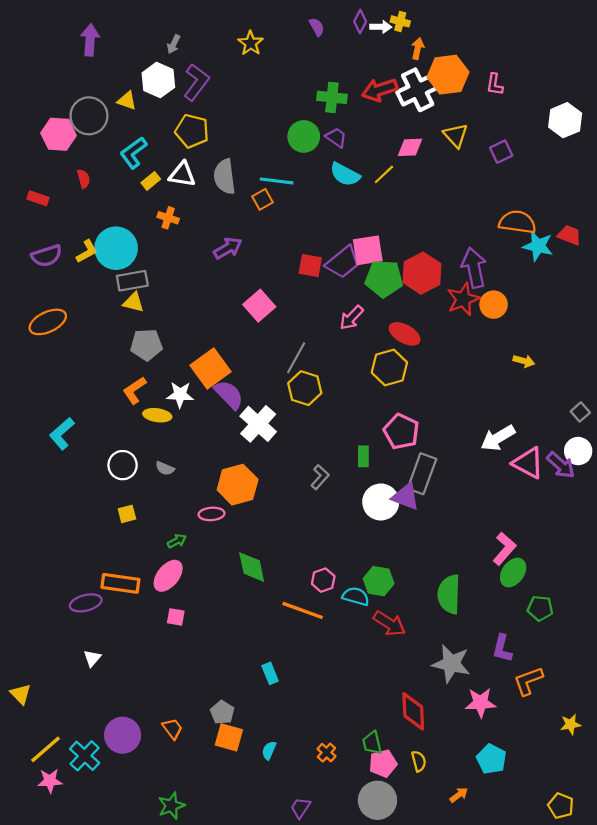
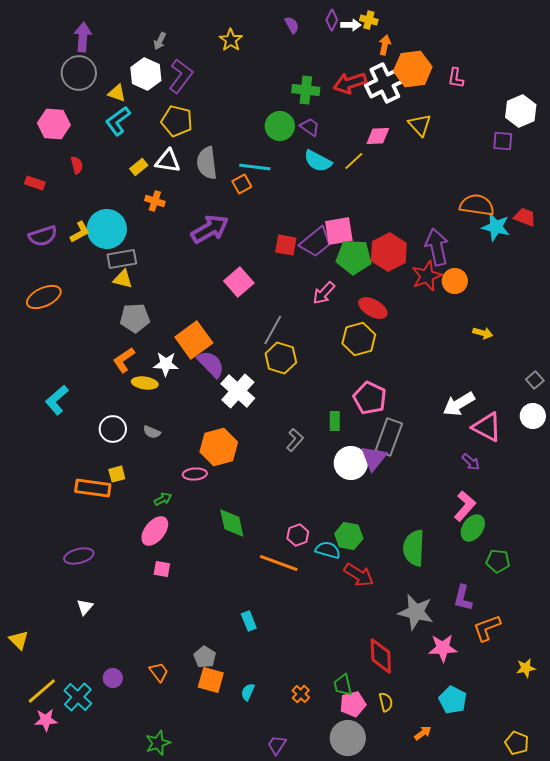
gray circle: (89, 116) -> (79, 73), moved
purple square: (501, 152) -> (503, 141), moved, turned 30
cyan L-shape: (133, 153) -> (118, 121), moved
purple arrow: (228, 248) -> (210, 229), size x1.4
purple arrow: (561, 465) -> (471, 462), moved, size x0.7
purple triangle: (406, 497) -> (374, 458), turned 48
orange rectangle: (120, 583) -> (93, 488), moved
purple circle: (123, 735) -> (113, 678), size x0.6

